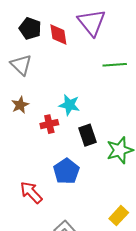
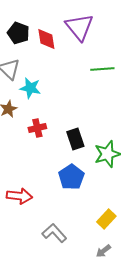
cyan star: (69, 105) -> (30, 88), moved
blue pentagon: (66, 171) -> (71, 177), moved
red arrow: (31, 192) -> (19, 196), turned 140

